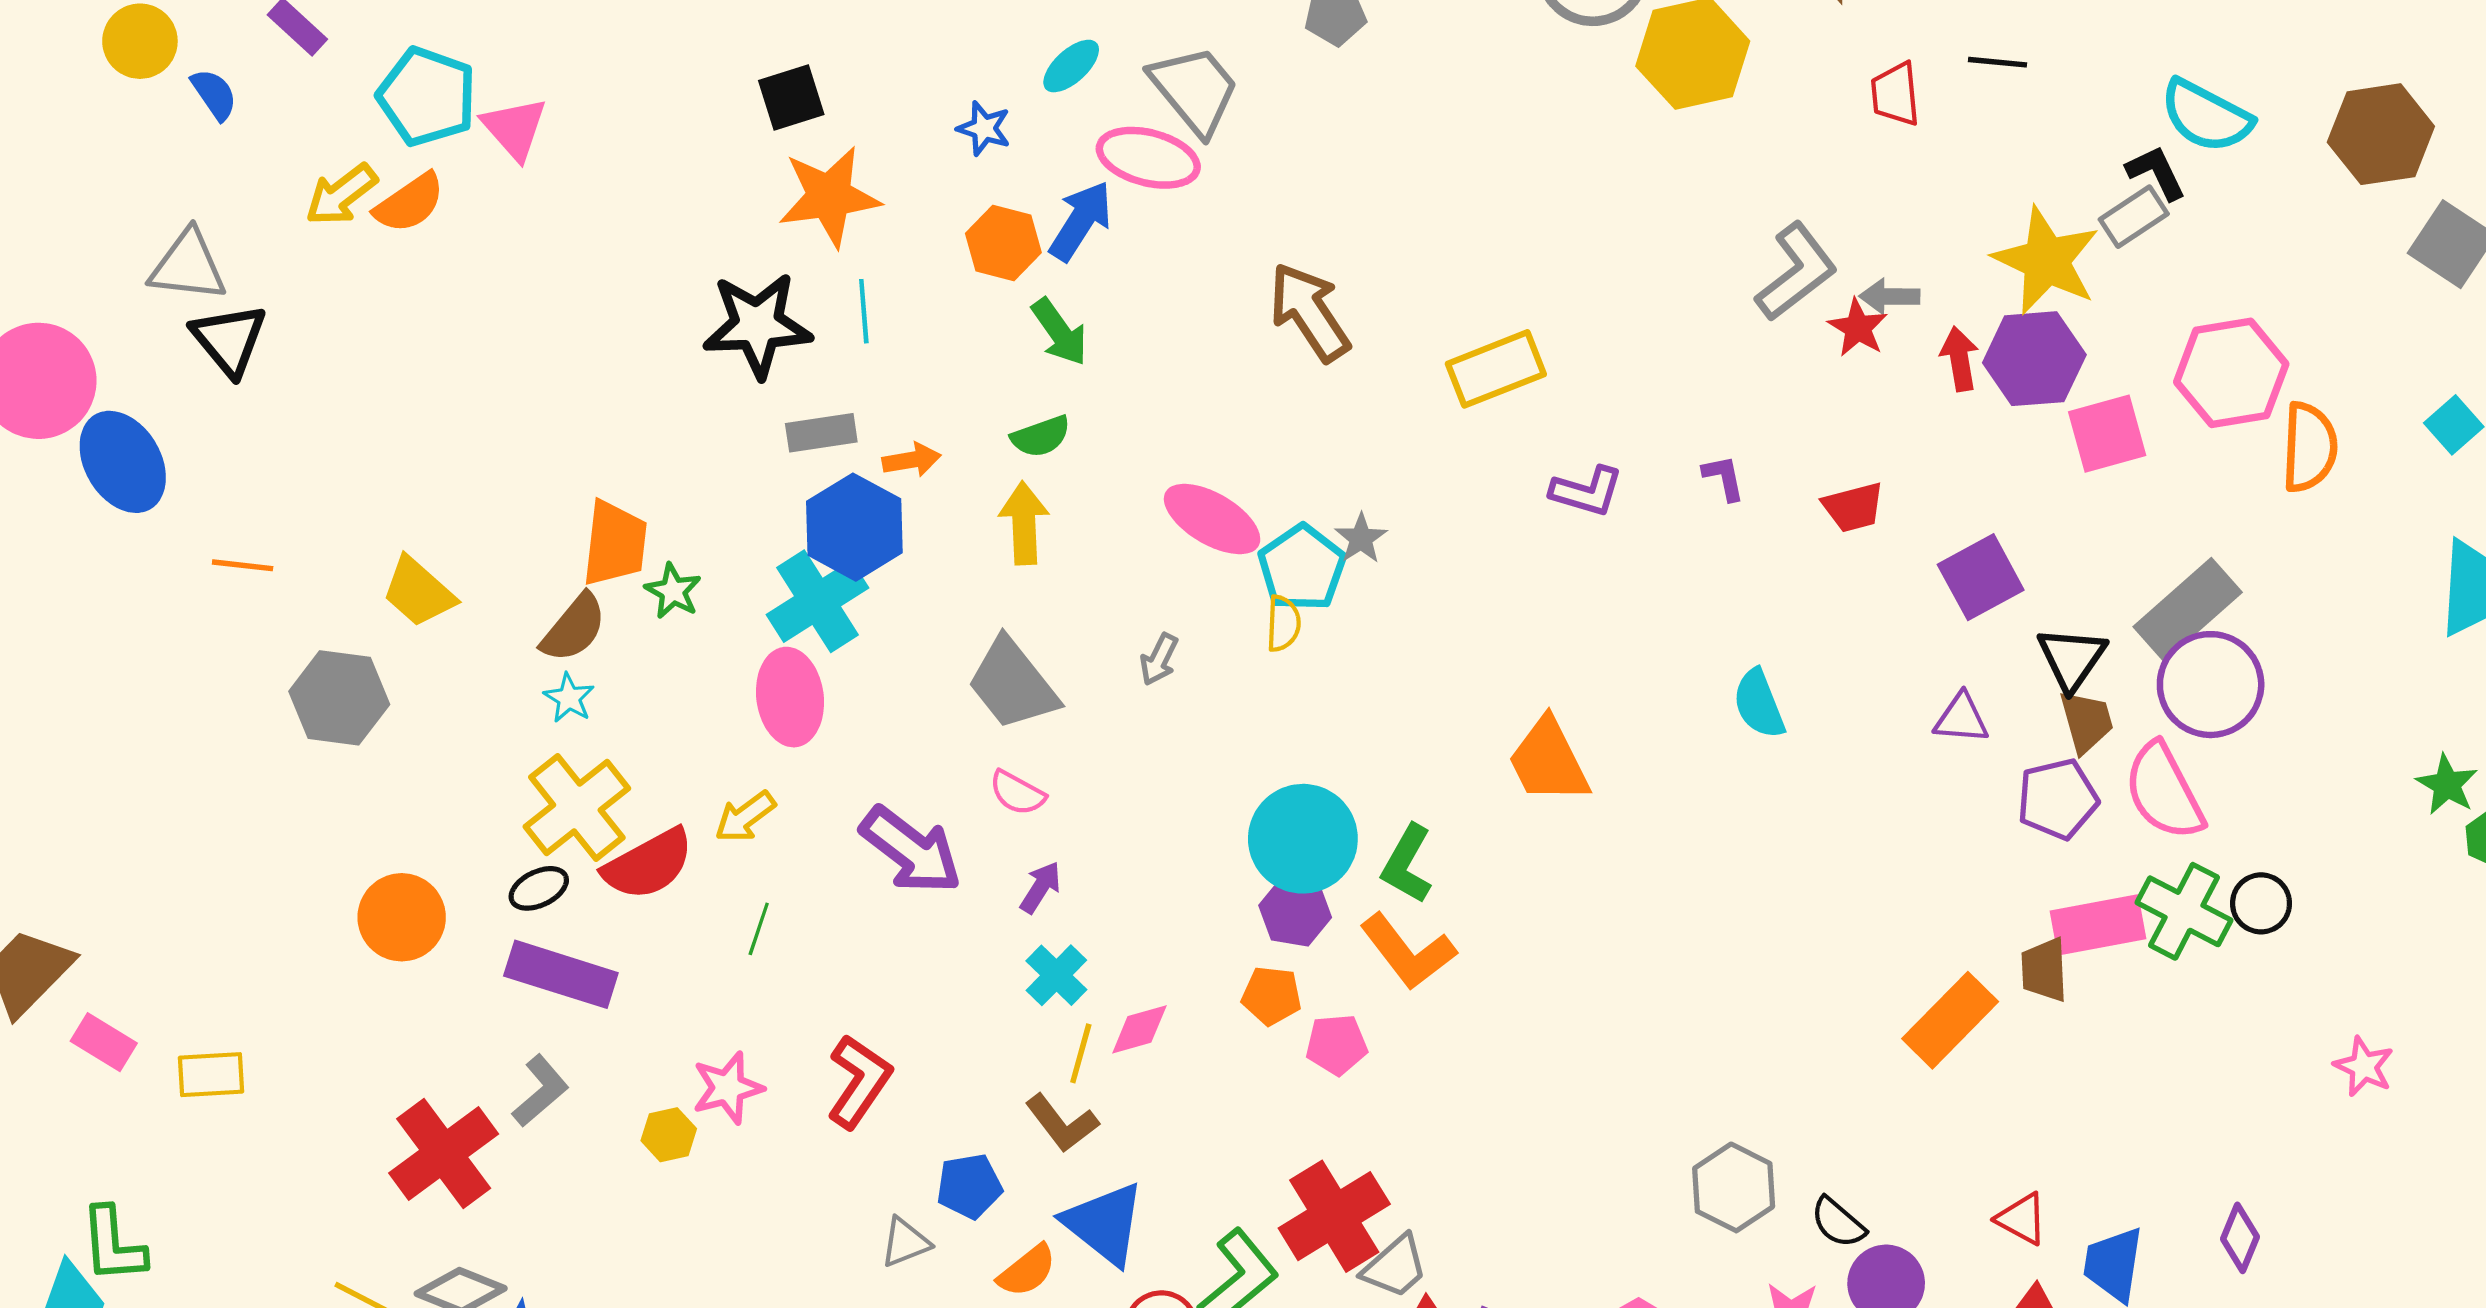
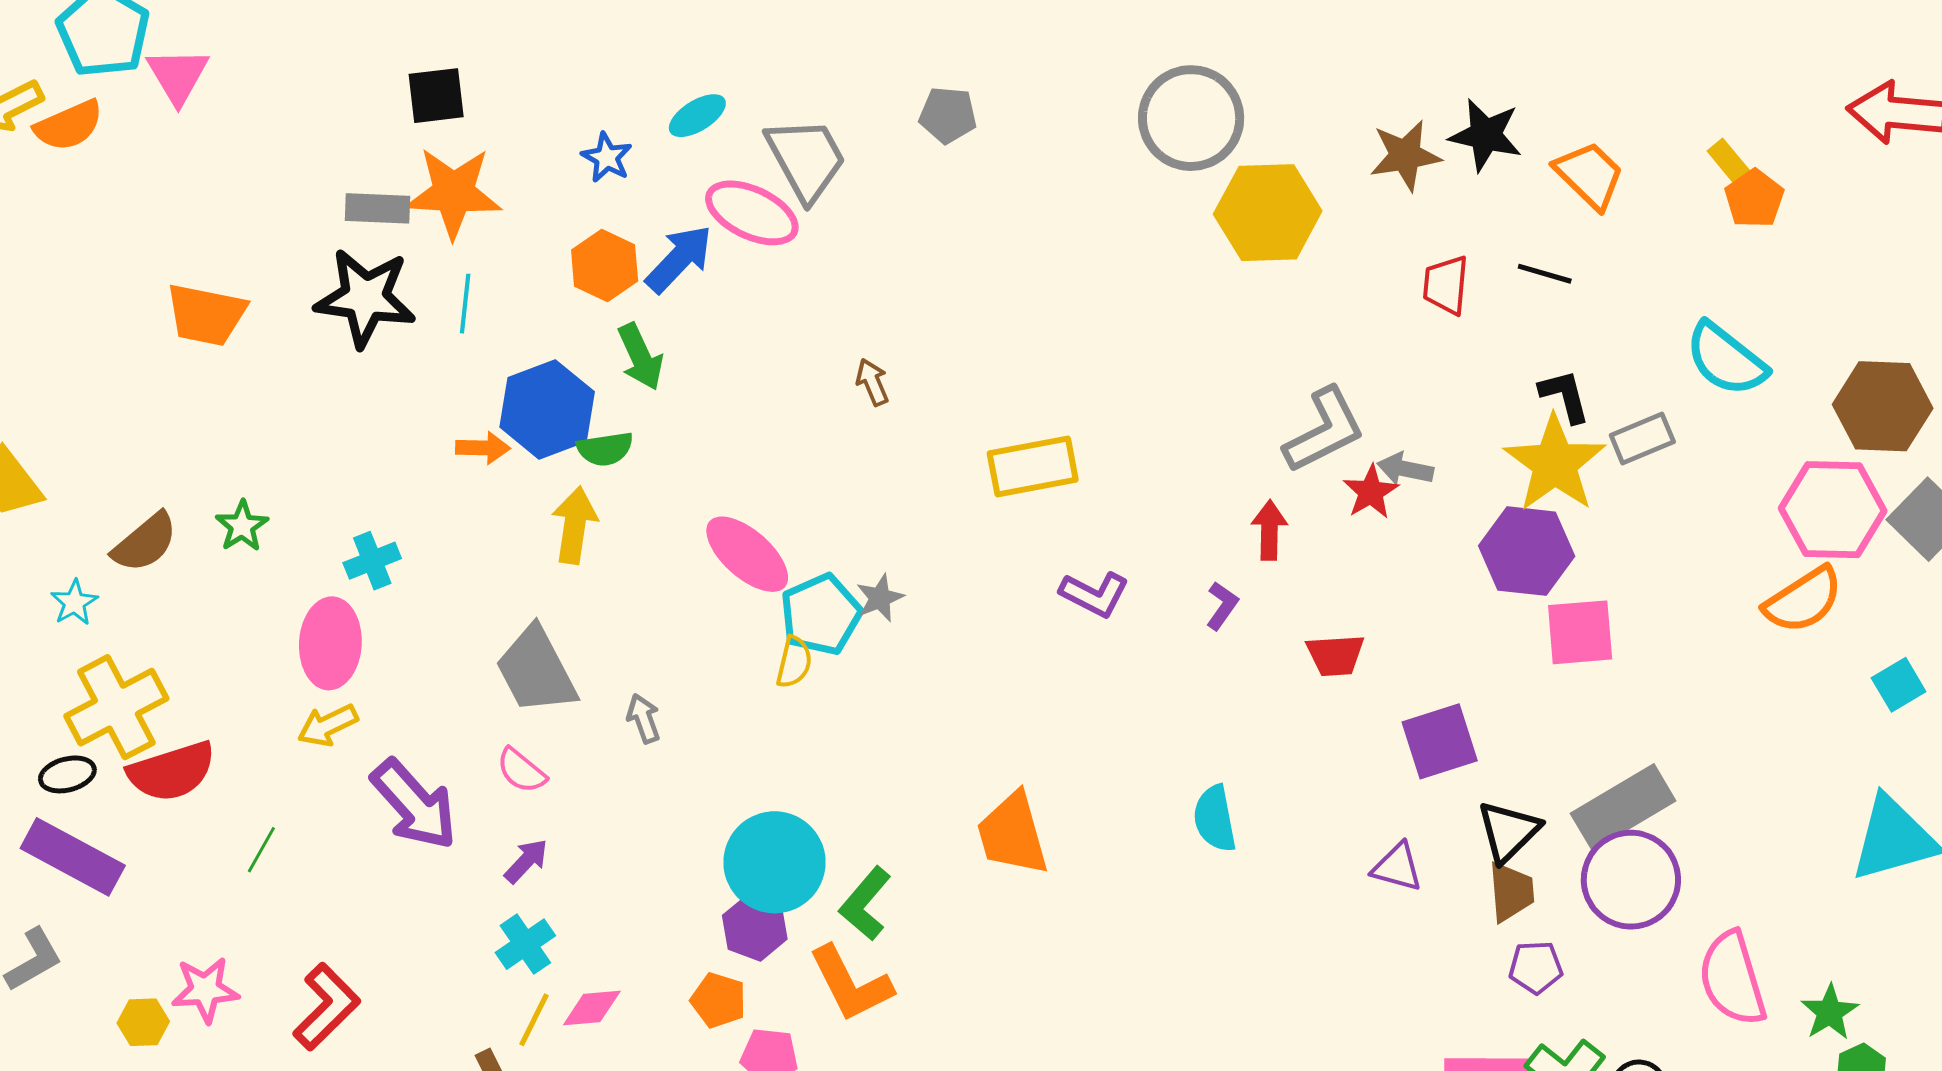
black L-shape: (2156, 172) -> (1565, 396), moved
brown arrow: (1309, 312) -> (872, 382), size x0.5
red arrow: (1960, 359) -> (1269, 530), moved
pink hexagon: (2231, 373) -> (1833, 510), moved
gray rectangle: (821, 433) -> (377, 208), moved
orange semicircle: (2309, 447) -> (1803, 600), moved, turned 44
purple L-shape: (1724, 478) -> (1222, 606), turned 36
blue hexagon: (854, 527) -> (547, 409), moved
orange trapezoid: (615, 543) -> (206, 315), moved, turned 84
cyan cross: (817, 601) -> (372, 561), size x0.6
gray arrow: (1159, 659) -> (644, 719), moved, turned 123
cyan star: (569, 698) -> (74, 603), moved
pink semicircle: (2164, 792) -> (1732, 979), moved
purple pentagon: (2058, 799) -> (1536, 967), moved, size x0.7
yellow arrow: (745, 817) -> (328, 725), moved

